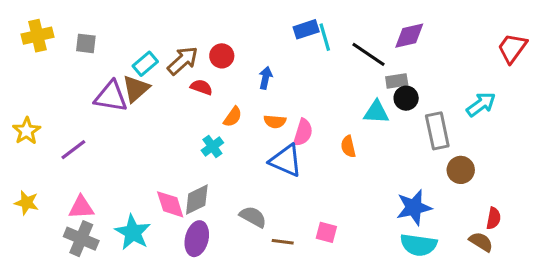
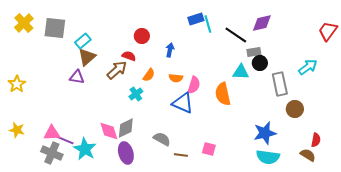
yellow cross: (37, 36) -> (24, 23), turned -30
gray square: (86, 43) -> (55, 28), size x1.6
brown arrow: (183, 61) -> (117, 70), moved
cyan rectangle: (145, 64) -> (83, 41), moved
purple triangle: (111, 97) -> (77, 77), moved, size x0.7
orange semicircle: (348, 146) -> (223, 94), size x1.6
purple line: (73, 150) -> (65, 140), moved, turned 60
purple ellipse: (197, 239) -> (126, 153), turned -30

